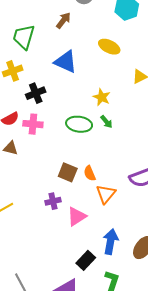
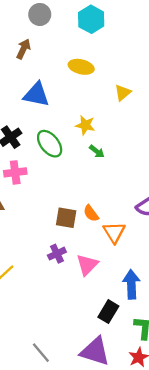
green ellipse: (79, 124) -> (50, 144), moved, turned 55

